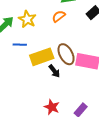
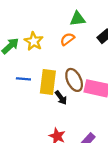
blue line: (20, 45) -> (23, 79), moved
yellow rectangle: (42, 57) -> (48, 82), turned -65

